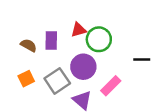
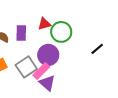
black line: (142, 60) -> (97, 49), turned -40
pink rectangle: (111, 86) -> (41, 71), moved

